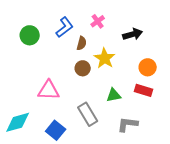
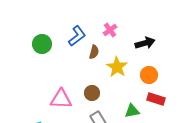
orange circle: (148, 67) -> (149, 75), moved
brown circle: (83, 68) -> (92, 93), moved
green triangle: (114, 95) -> (132, 111), moved

